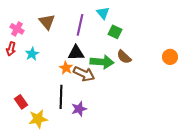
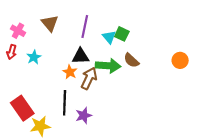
cyan triangle: (103, 13) -> (109, 37), moved
brown arrow: (84, 74) -> (89, 78), turned -90
red rectangle: (21, 102) -> (22, 108), size x1.6

